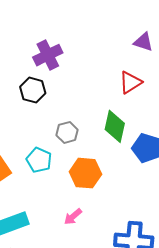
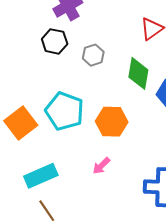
gray hexagon: (67, 132) -> (93, 55), moved
cyan pentagon: (39, 160) -> (64, 111), size x1.5

